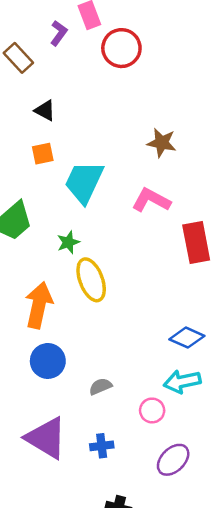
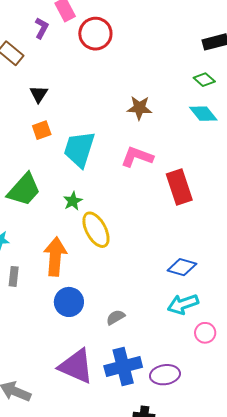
black triangle: (45, 111) -> (39, 94), turned 42
pink circle: (152, 410) -> (205, 333), moved
blue cross: (102, 446) -> (123, 367), size x1.8
purple ellipse: (173, 460) -> (165, 375), moved, turned 44

